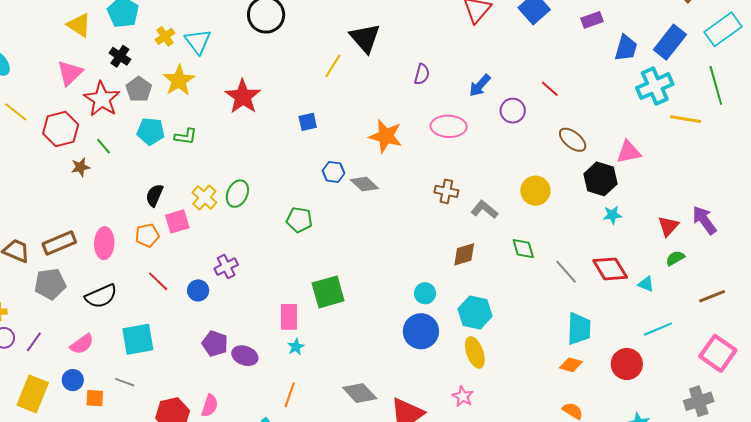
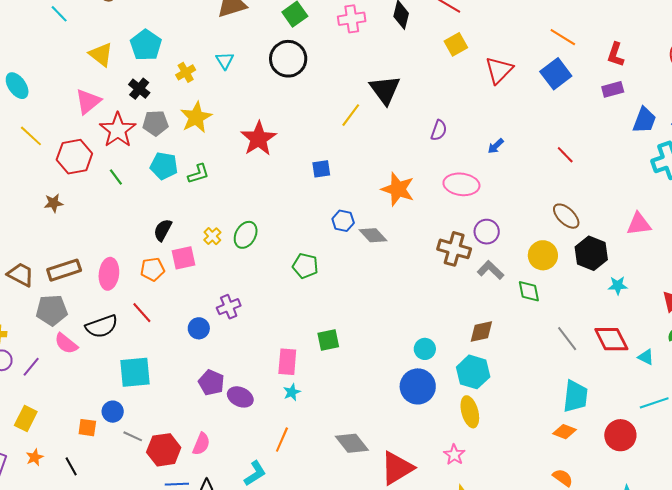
cyan triangle: (198, 41) -> (225, 61), moved, size x0.7
blue arrow: (480, 85) -> (496, 146), size x0.7
gray pentagon: (139, 89) -> (155, 123), turned 30
purple circle: (513, 111) -> (487, 232), moved
green L-shape: (186, 136) -> (198, 174), turned -30
brown ellipse: (573, 140) -> (566, 216), moved
brown star: (81, 167) -> (54, 203), moved
black hexagon: (600, 179) -> (591, 253), moved
brown cross: (446, 191) -> (454, 249), size x1.4
yellow cross: (204, 198) -> (212, 236), size x0.7
green diamond: (523, 249) -> (529, 291), moved
brown diamond: (464, 254) -> (481, 331), moved
red line: (158, 281) -> (142, 313), moved
green square: (328, 292) -> (328, 340), size x0.7
pink semicircle: (82, 344) -> (66, 344), moved, turned 70
blue circle: (73, 380) -> (113, 412), moved
gray line: (125, 382) -> (133, 436), moved
yellow rectangle: (33, 394) -> (26, 418), size x0.7

